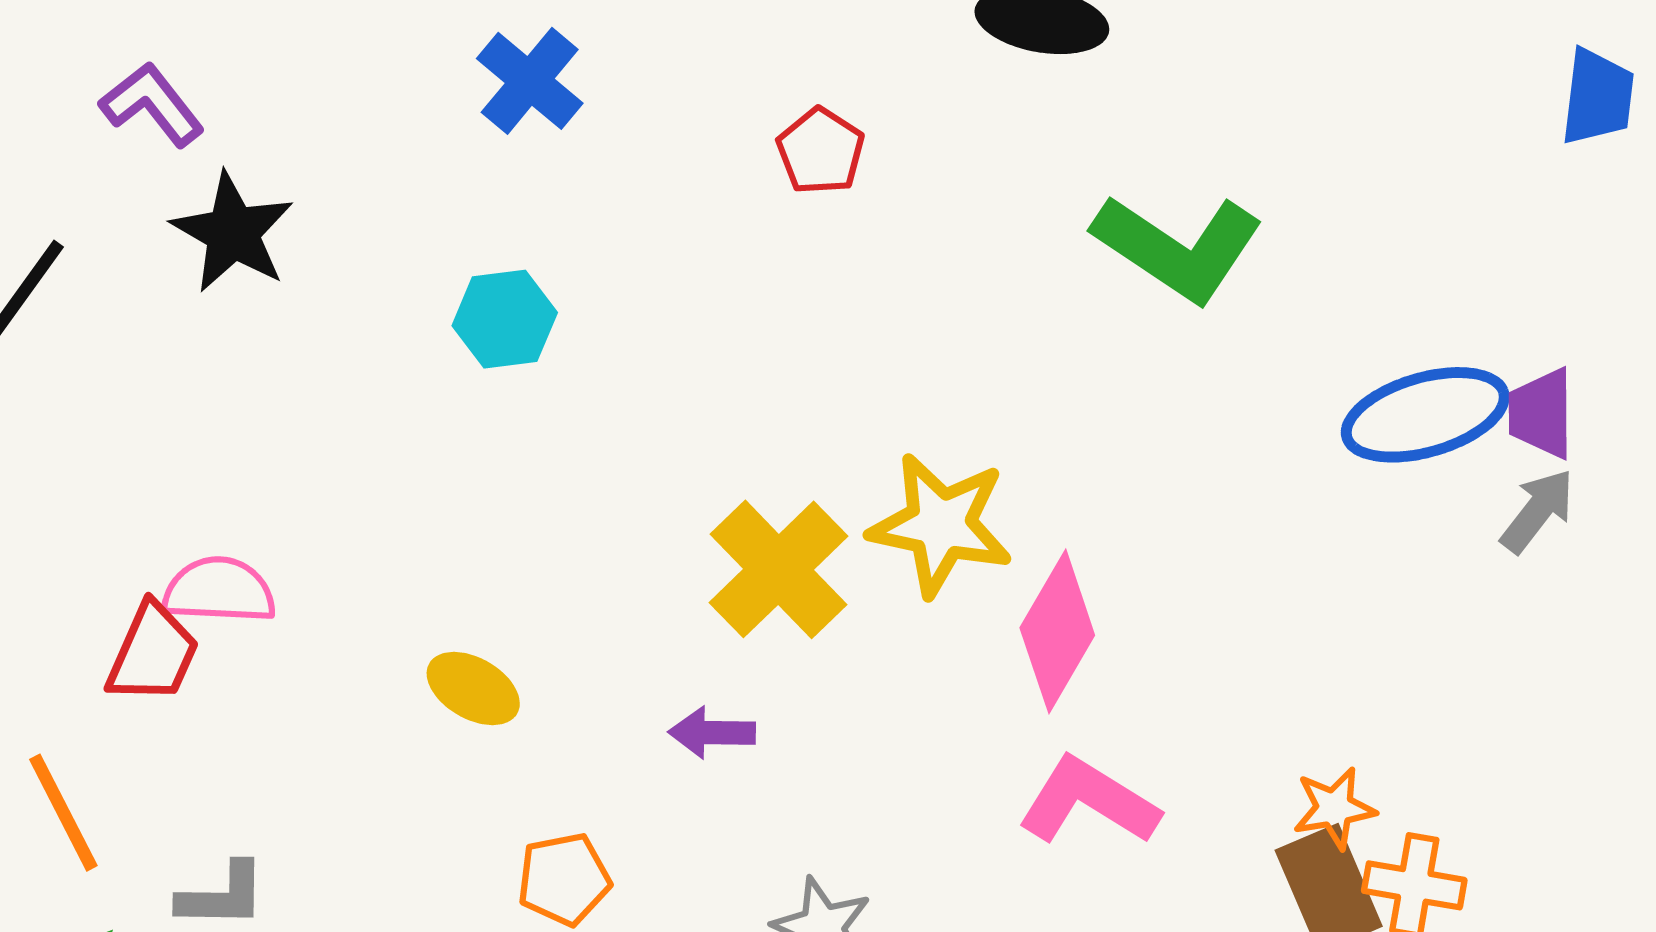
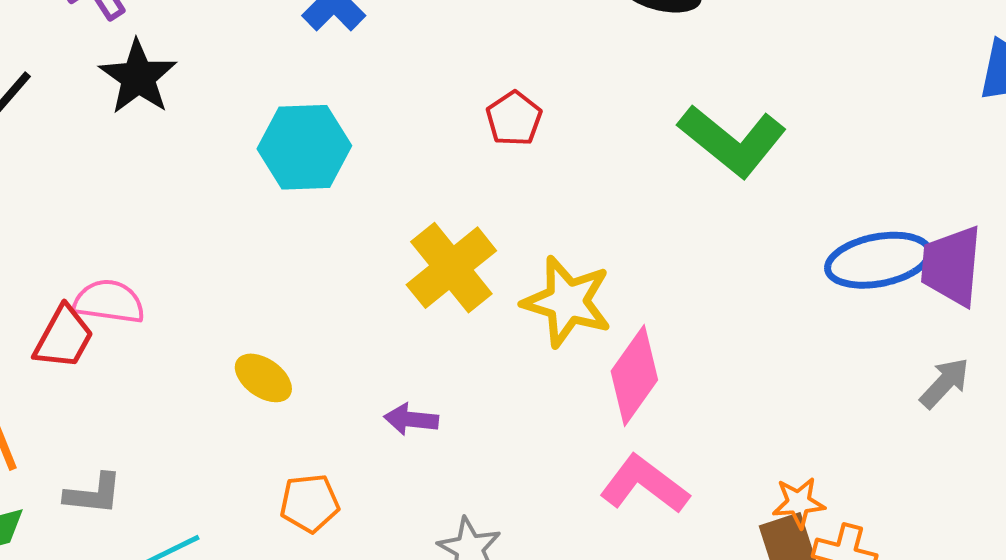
red pentagon: (821, 151) -> (514, 119), moved
cyan hexagon: (505, 319) -> (304, 147), size x1.4
purple trapezoid: (1541, 413) -> (952, 266), size x1.4
gray arrow: (1538, 511) -> (945, 383), moved
yellow cross: (778, 569) -> (451, 268), moved

